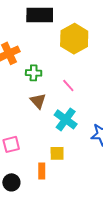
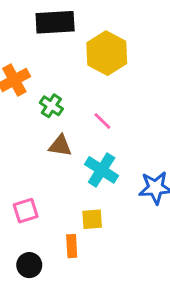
green cross: (34, 73) -> (51, 106), turned 35
brown triangle: (38, 101) -> (60, 146), turned -36

